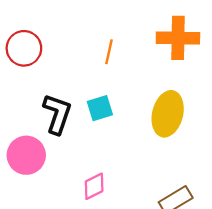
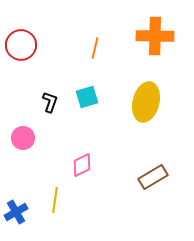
black L-shape: (57, 114) -> (50, 102), size x0.6
pink circle: (26, 155) -> (23, 138), size x0.7

